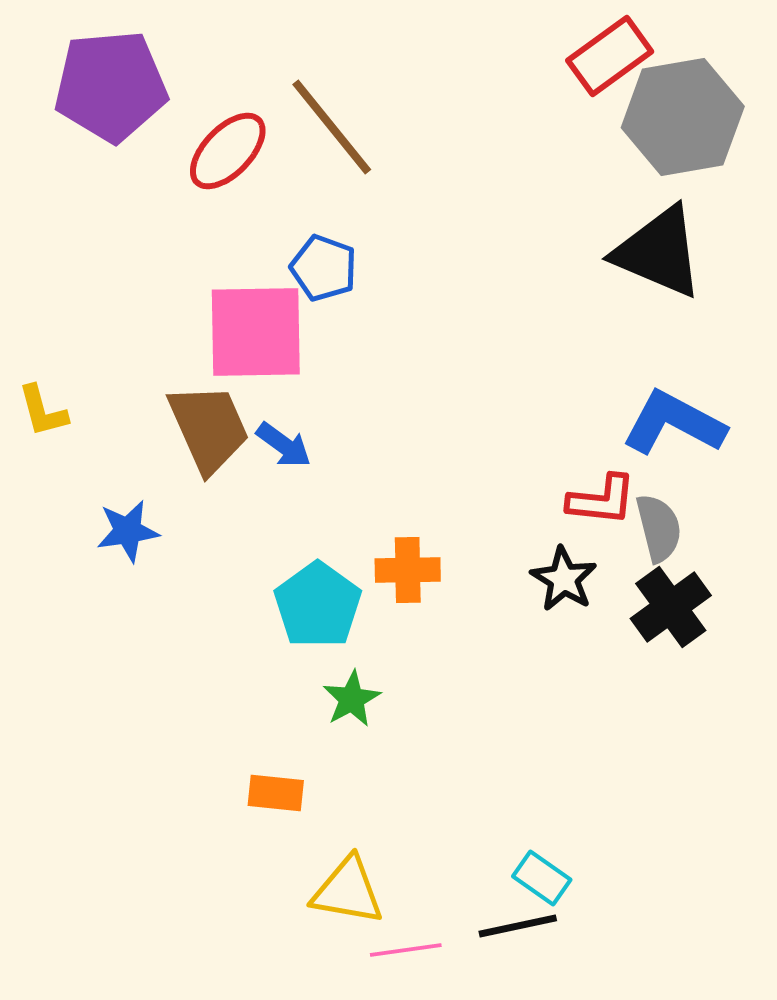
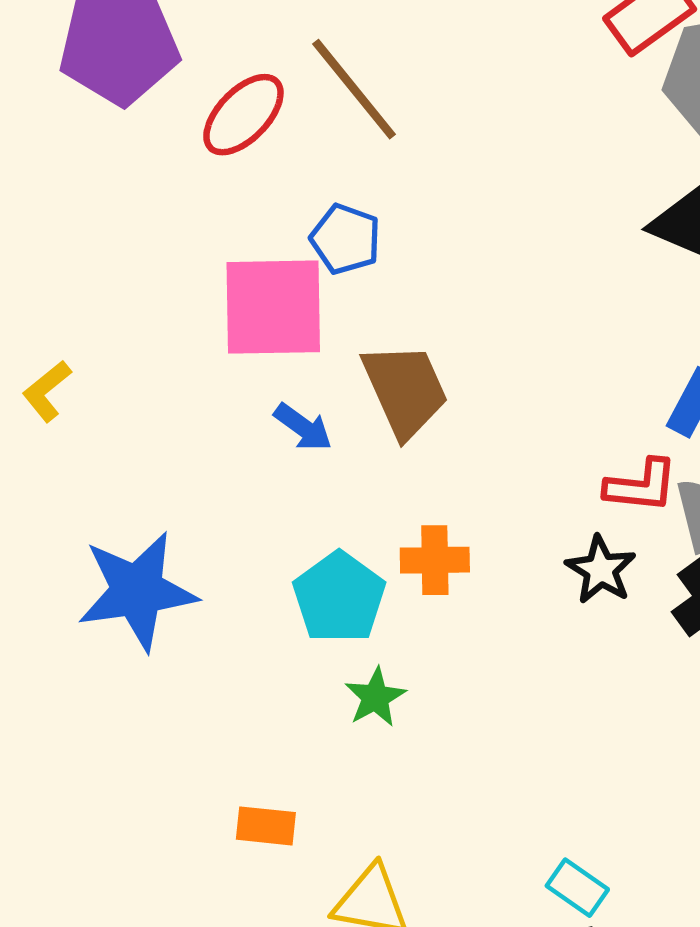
yellow L-shape: (43, 411) -> (47, 391), turned 66
brown trapezoid: (209, 428) -> (405, 390), moved
blue star: (128, 531) -> (137, 591), moved, size x1.8
orange rectangle: (276, 793) -> (266, 826), moved

